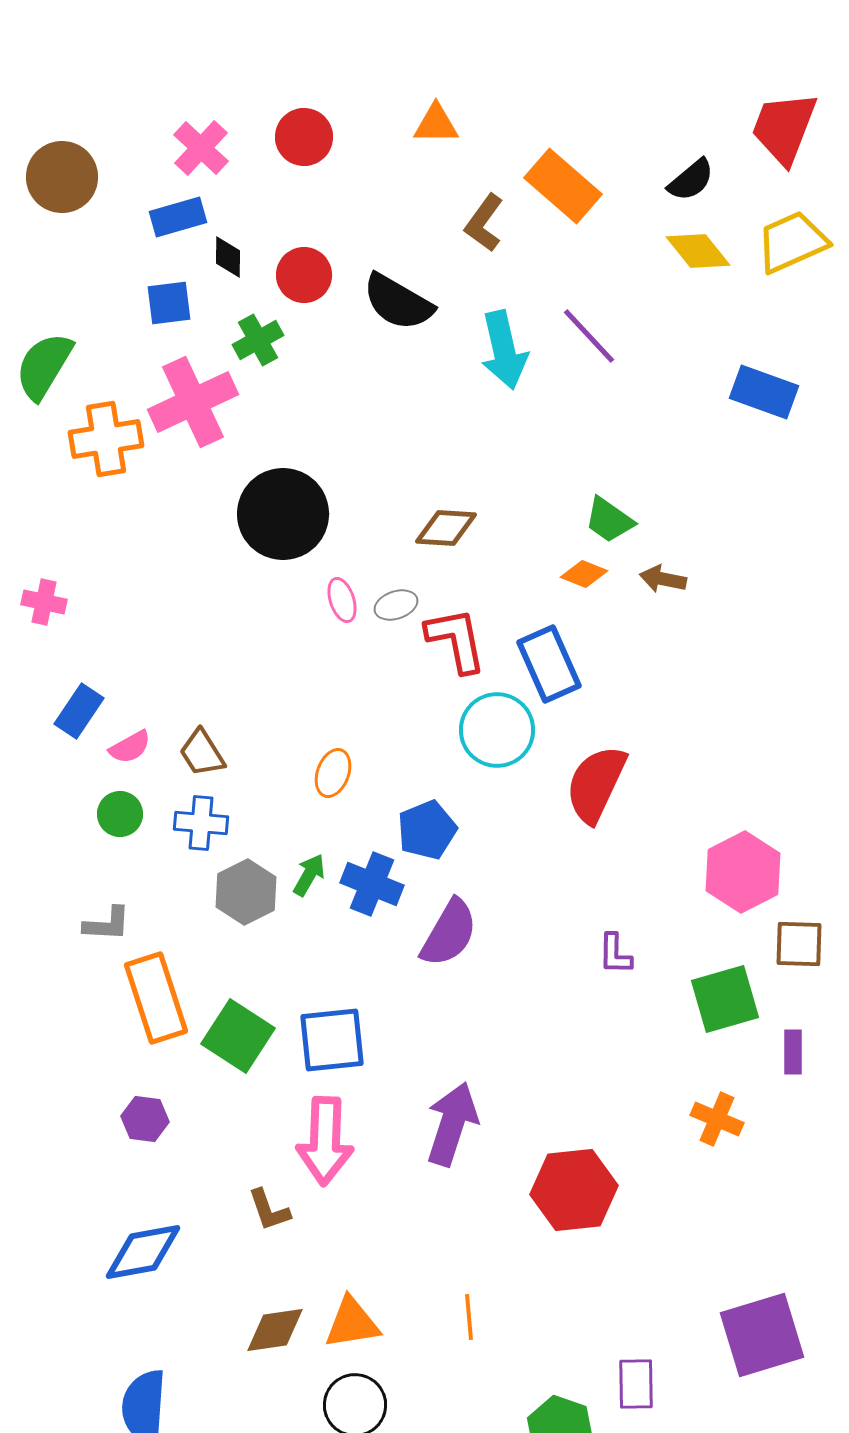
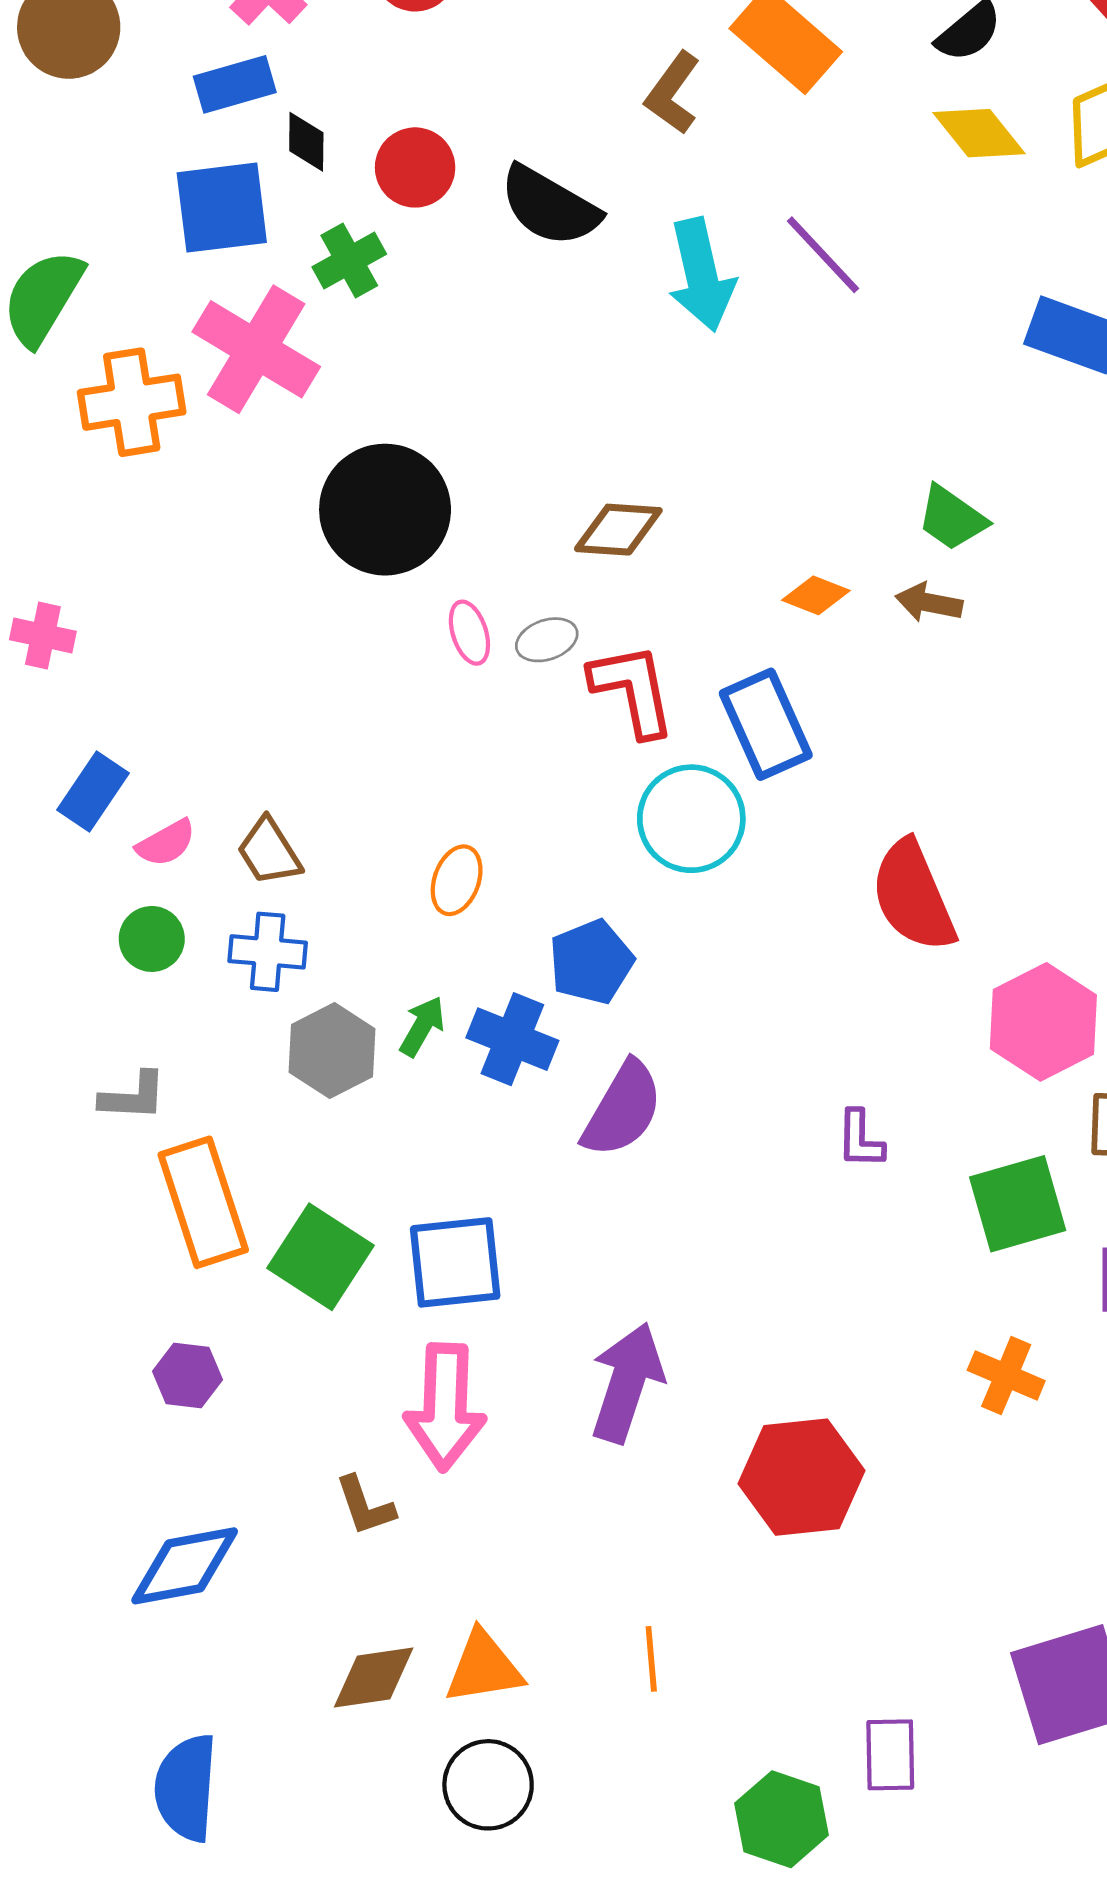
blue square: (169, 303) -> (222, 208), size x1.5
pink cross: (193, 402) -> (256, 349), turned -34
green trapezoid: (609, 520) -> (952, 518), moved
red semicircle: (596, 784) -> (913, 896), moved, turned -48

